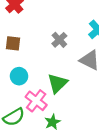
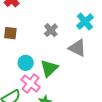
cyan circle: (19, 76) -> (26, 63), moved

